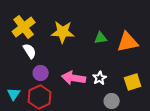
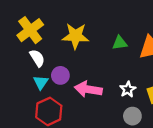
purple circle: (41, 73) -> (60, 75), moved
white star: (100, 78) -> (128, 89), moved
cyan triangle: (14, 94) -> (41, 82), moved

